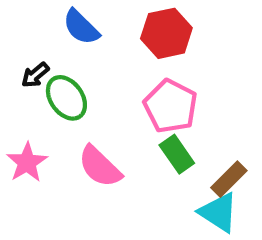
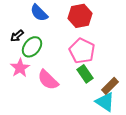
green ellipse: (66, 98) -> (32, 47), turned 75
pink star: (27, 162) -> (20, 68), moved

